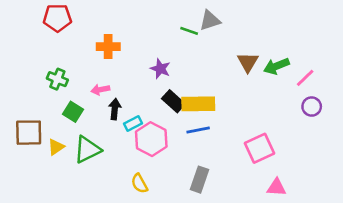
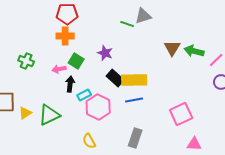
red pentagon: (57, 18) -> (67, 14), moved
green arrow: (276, 66) -> (194, 51), turned 36
green square: (73, 112) -> (76, 61), moved

